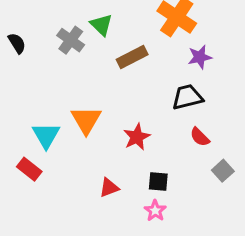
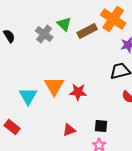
brown rectangle: (132, 57) -> (87, 31), moved
red star: (137, 137) -> (78, 92), moved, turned 30
red rectangle: (29, 169) -> (12, 127), moved

